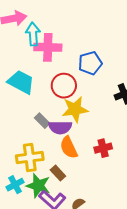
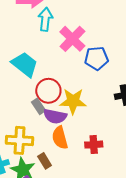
pink cross: (48, 47) -> (72, 39), moved, turned 32
red circle: (64, 86) -> (48, 91), moved

